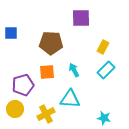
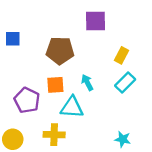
purple pentagon: (23, 85) -> (27, 100), turned -30
cyan triangle: (70, 99) -> (72, 107), moved
yellow circle: (15, 109) -> (13, 139), moved
yellow cross: (46, 114) -> (54, 135), turned 30

